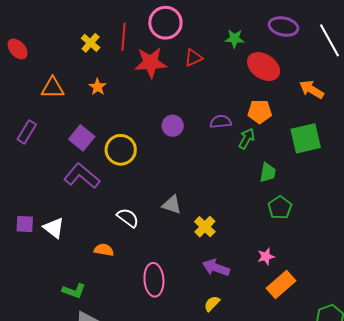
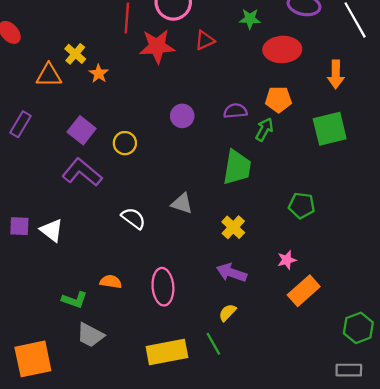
yellow cross: (91, 43) -> (75, 54), moved
red ellipse: (264, 67) -> (282, 49), turned -36
orange arrow: (312, 89) -> (336, 74), turned -120
yellow circle: (121, 150) -> (125, 143), size x0.7
green trapezoid: (268, 173) -> (237, 167), moved, size x1.6
green pentagon: (280, 208) -> (302, 205), turned -30
yellow cross: (205, 227) -> (233, 227), moved
orange semicircle: (104, 250) -> (111, 282), moved

